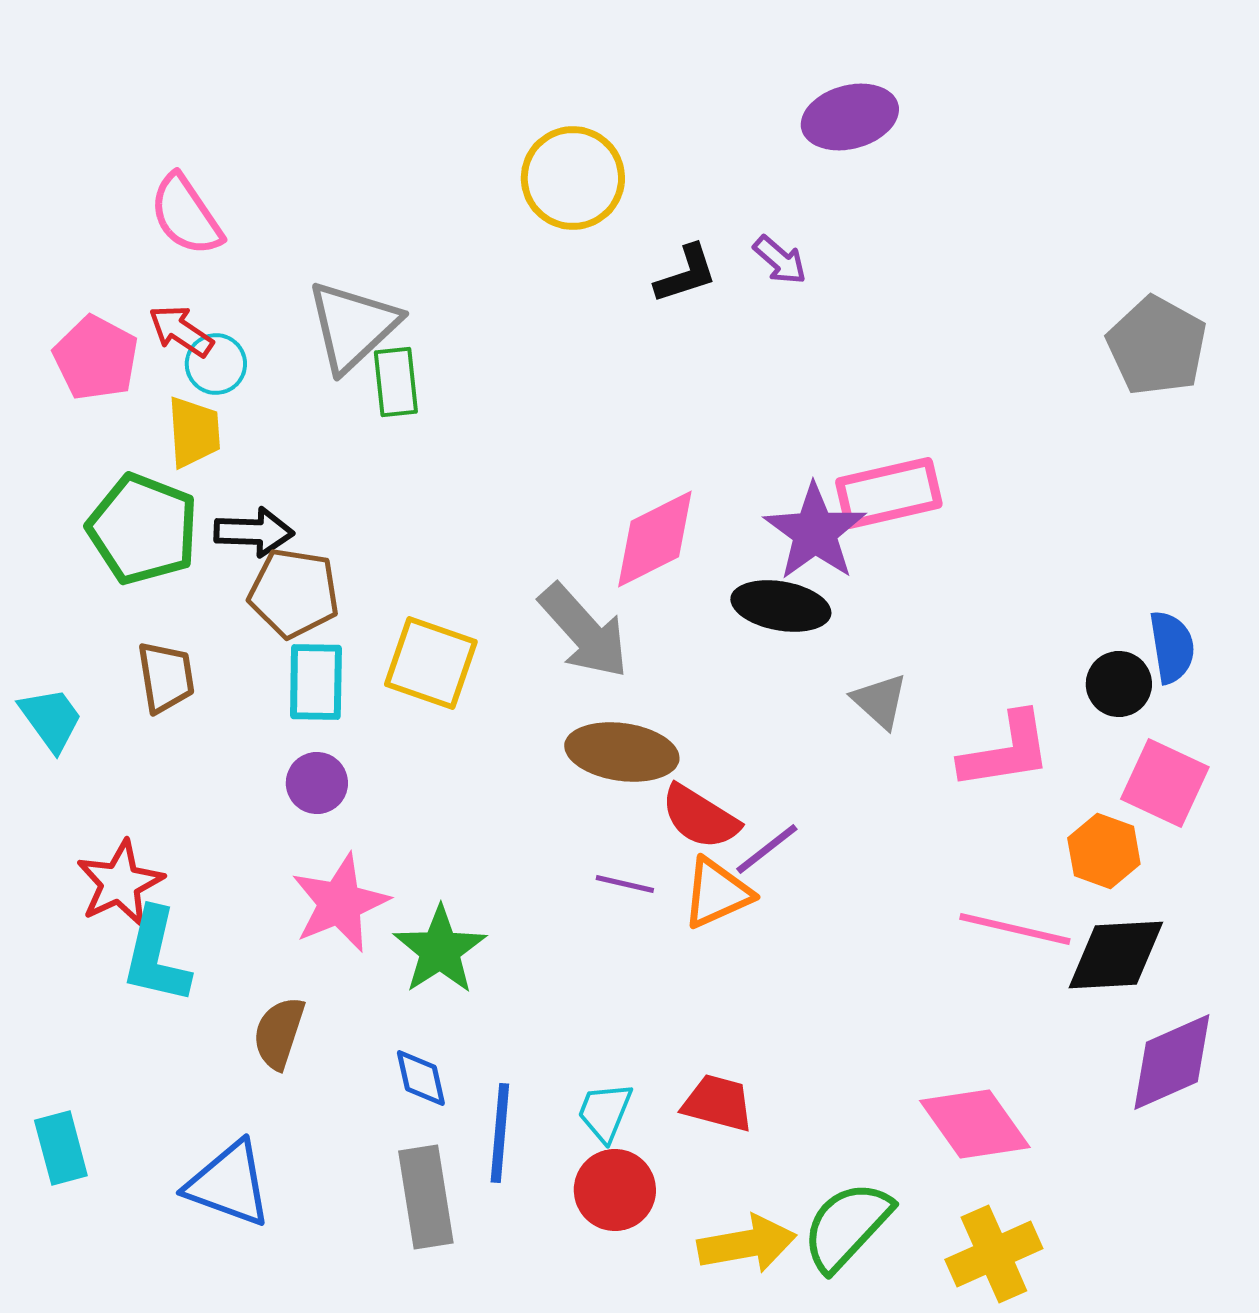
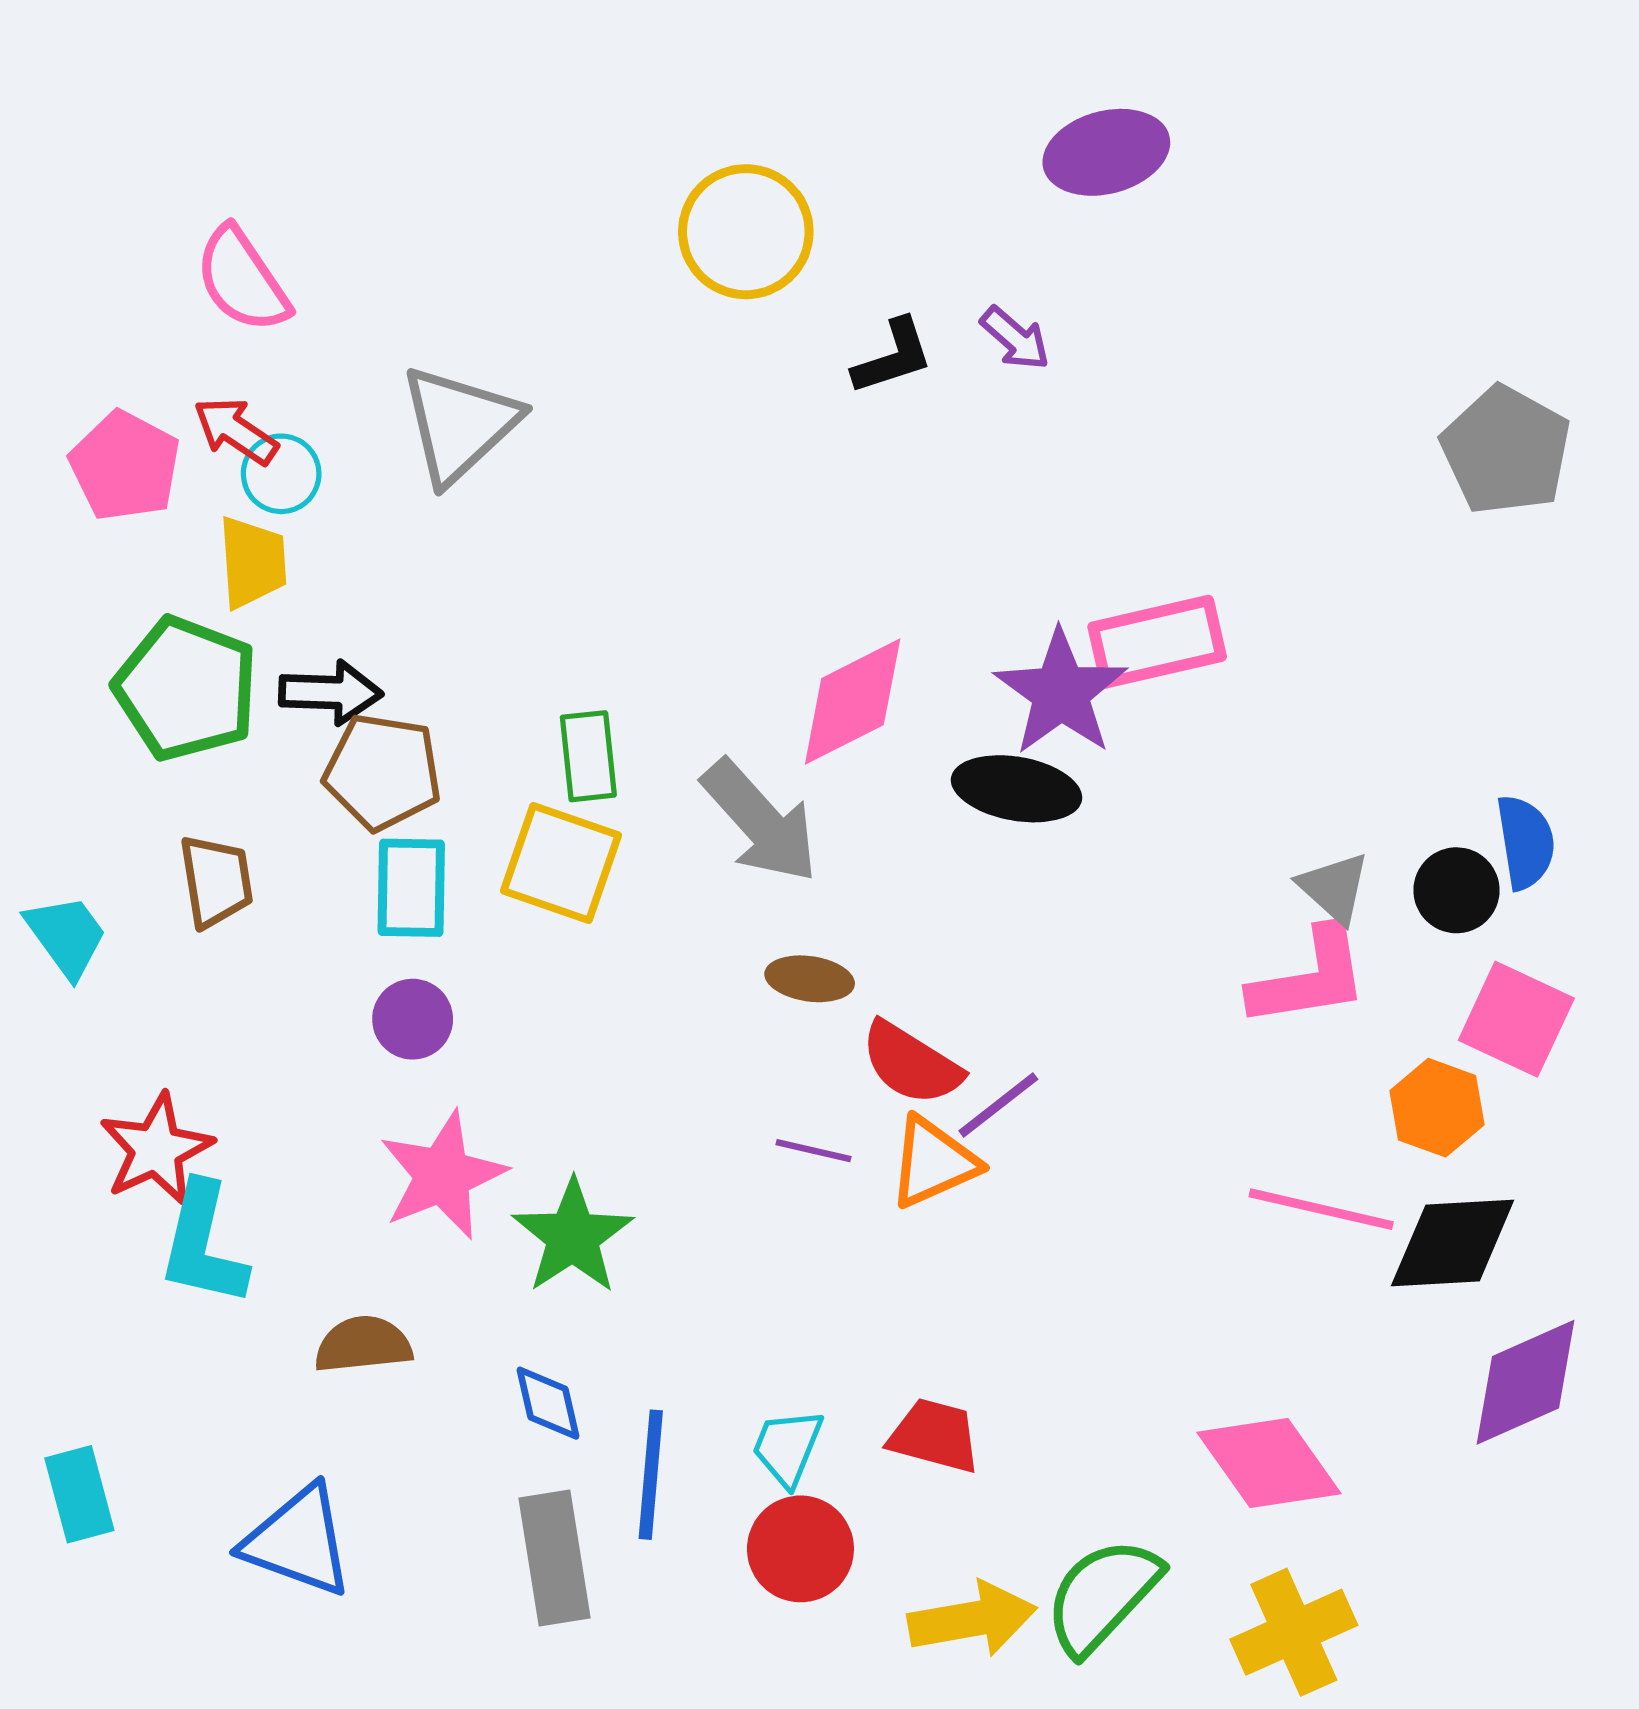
green rectangle: (396, 382) -> (588, 756), moved
gray triangle: (880, 701) -> (1334, 888), moved
brown ellipse: (622, 752) -> (810, 979), size x0.6
brown semicircle: (279, 1033) -> (363, 1345), turned 66

